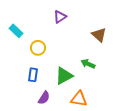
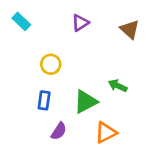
cyan rectangle: (16, 31) -> (21, 21), moved
brown triangle: (99, 35) -> (130, 29), moved
orange triangle: (79, 99) -> (106, 133), turned -36

